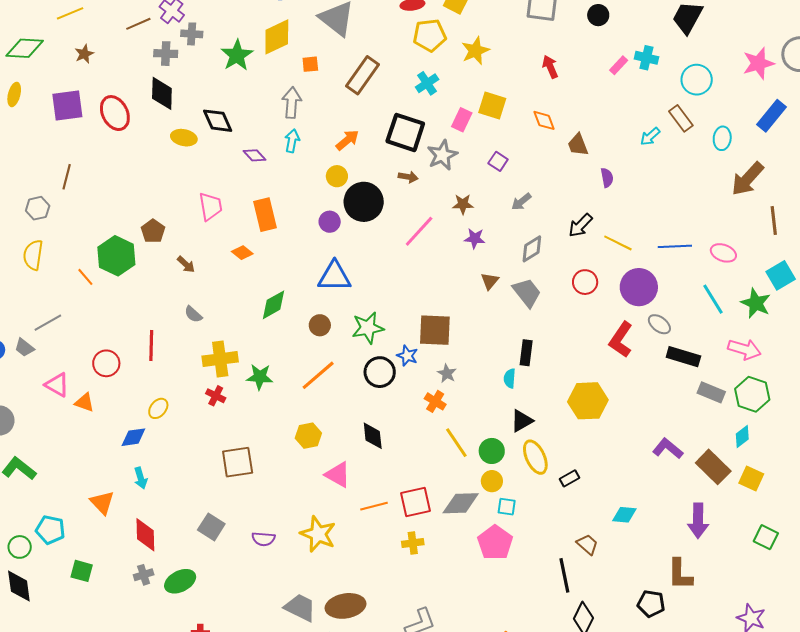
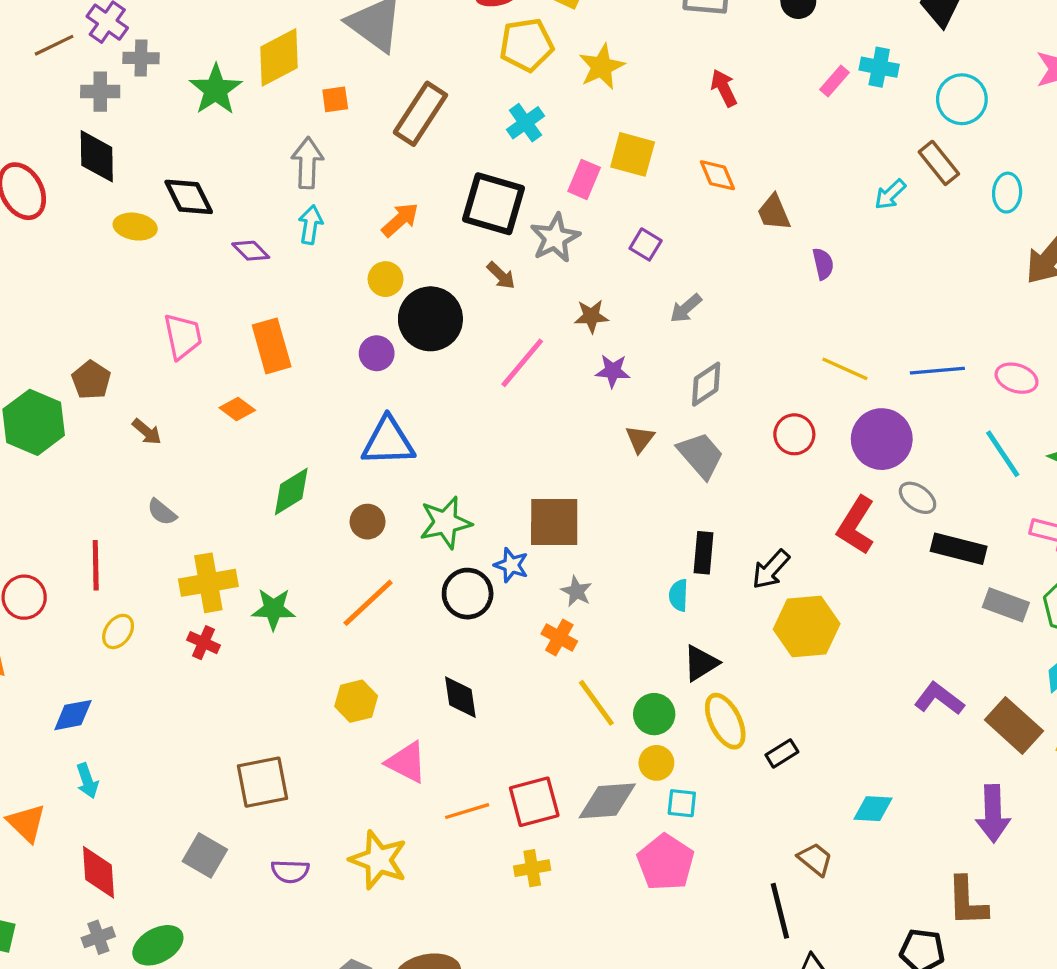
brown arrow: (408, 177) -> (501, 276), turned 36
black arrow: (580, 225) -> (771, 569), moved
yellow ellipse: (158, 408) -> (118, 631), moved
brown square: (238, 462) -> (263, 782), moved

